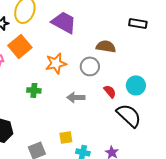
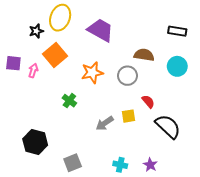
cyan circle: (136, 85) -> (177, 66), moved
green cross: (34, 90) -> (69, 101), turned 32
gray arrow: (76, 97) -> (105, 123), moved, turned -36
yellow square: (66, 137) -> (129, 116), moved

